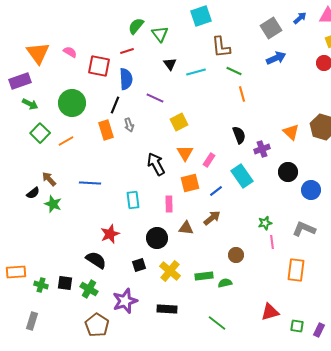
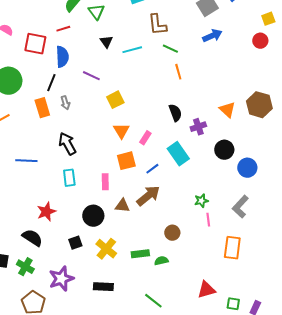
black arrow: (156, 164) -> (67, 144), moved
brown arrow: (212, 218) -> (148, 196), size x1.4
gray L-shape: (304, 229) -> (240, 207), turned -70

